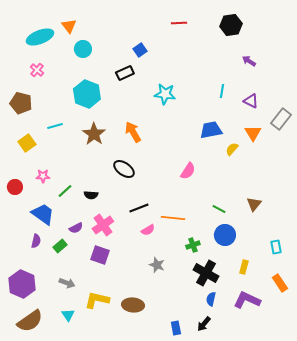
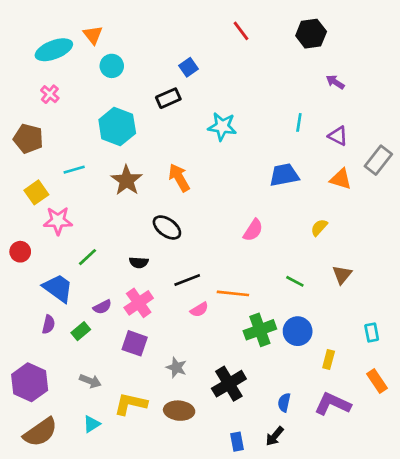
red line: (179, 23) -> (241, 31), turned 56
orange triangle: (253, 133) -> (341, 179), turned -42
yellow semicircle: (232, 149) -> (319, 227), moved
pink star: (43, 176) -> (58, 221), moved, size x1.5
black semicircle: (91, 195) -> (139, 262), moved
blue circle: (225, 235) -> (298, 331), moved
green cross: (193, 245) -> (260, 330), size x1.6
gray star: (157, 265) -> (176, 368), moved
black cross: (206, 273) -> (229, 384), moved, turned 30
cyan triangle: (68, 315) -> (92, 424), turned 32

